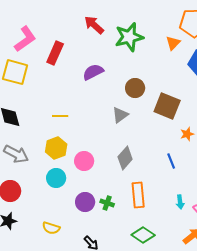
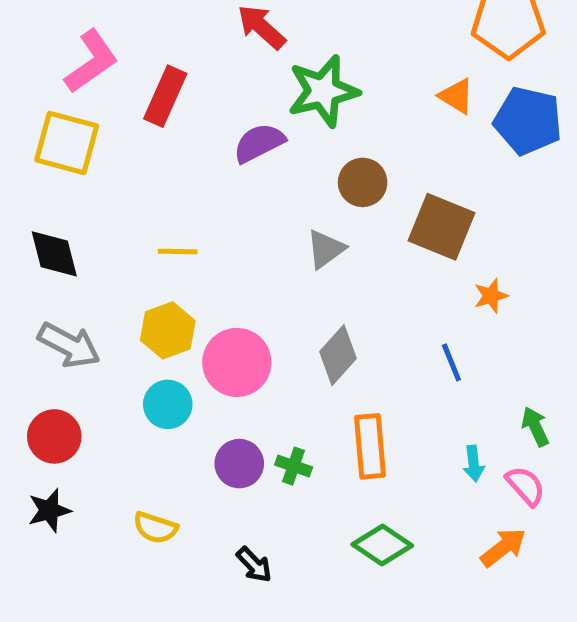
green star: (129, 37) -> (323, 91), moved
orange triangle: (173, 43) -> (456, 96), moved, turned -42
pink circle: (84, 161) -> (237, 362), size x1.4

